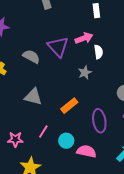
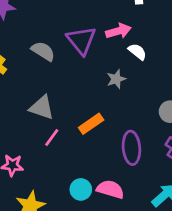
white semicircle: (98, 52) -> (137, 52), turned -48
pink line: (43, 132) -> (52, 137), moved
cyan circle: (66, 141) -> (81, 189), moved

